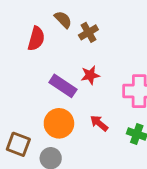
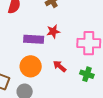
purple rectangle: (63, 86) -> (34, 39), turned -30

